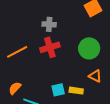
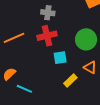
cyan square: (58, 90) -> (60, 58), moved
yellow rectangle: (76, 91) -> (70, 81), turned -56

